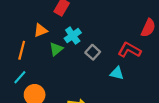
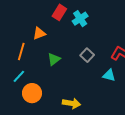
cyan cross: (73, 36) -> (80, 19), moved
green triangle: (56, 49) -> (54, 59), moved

